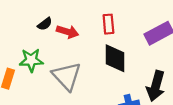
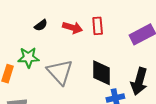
red arrow: (68, 32) -> (73, 28), moved
black diamond: (115, 58) -> (102, 73), moved

